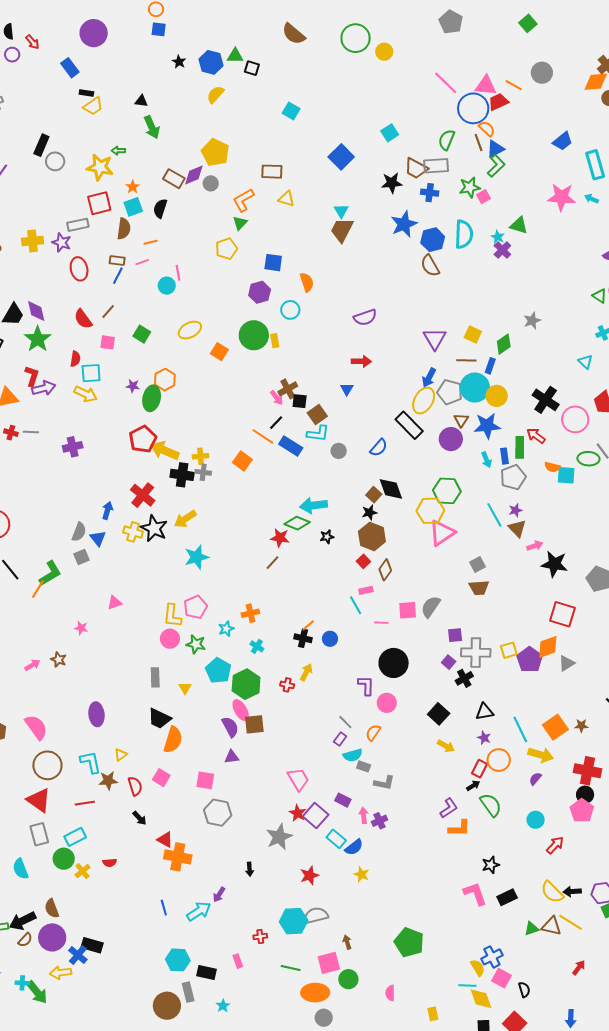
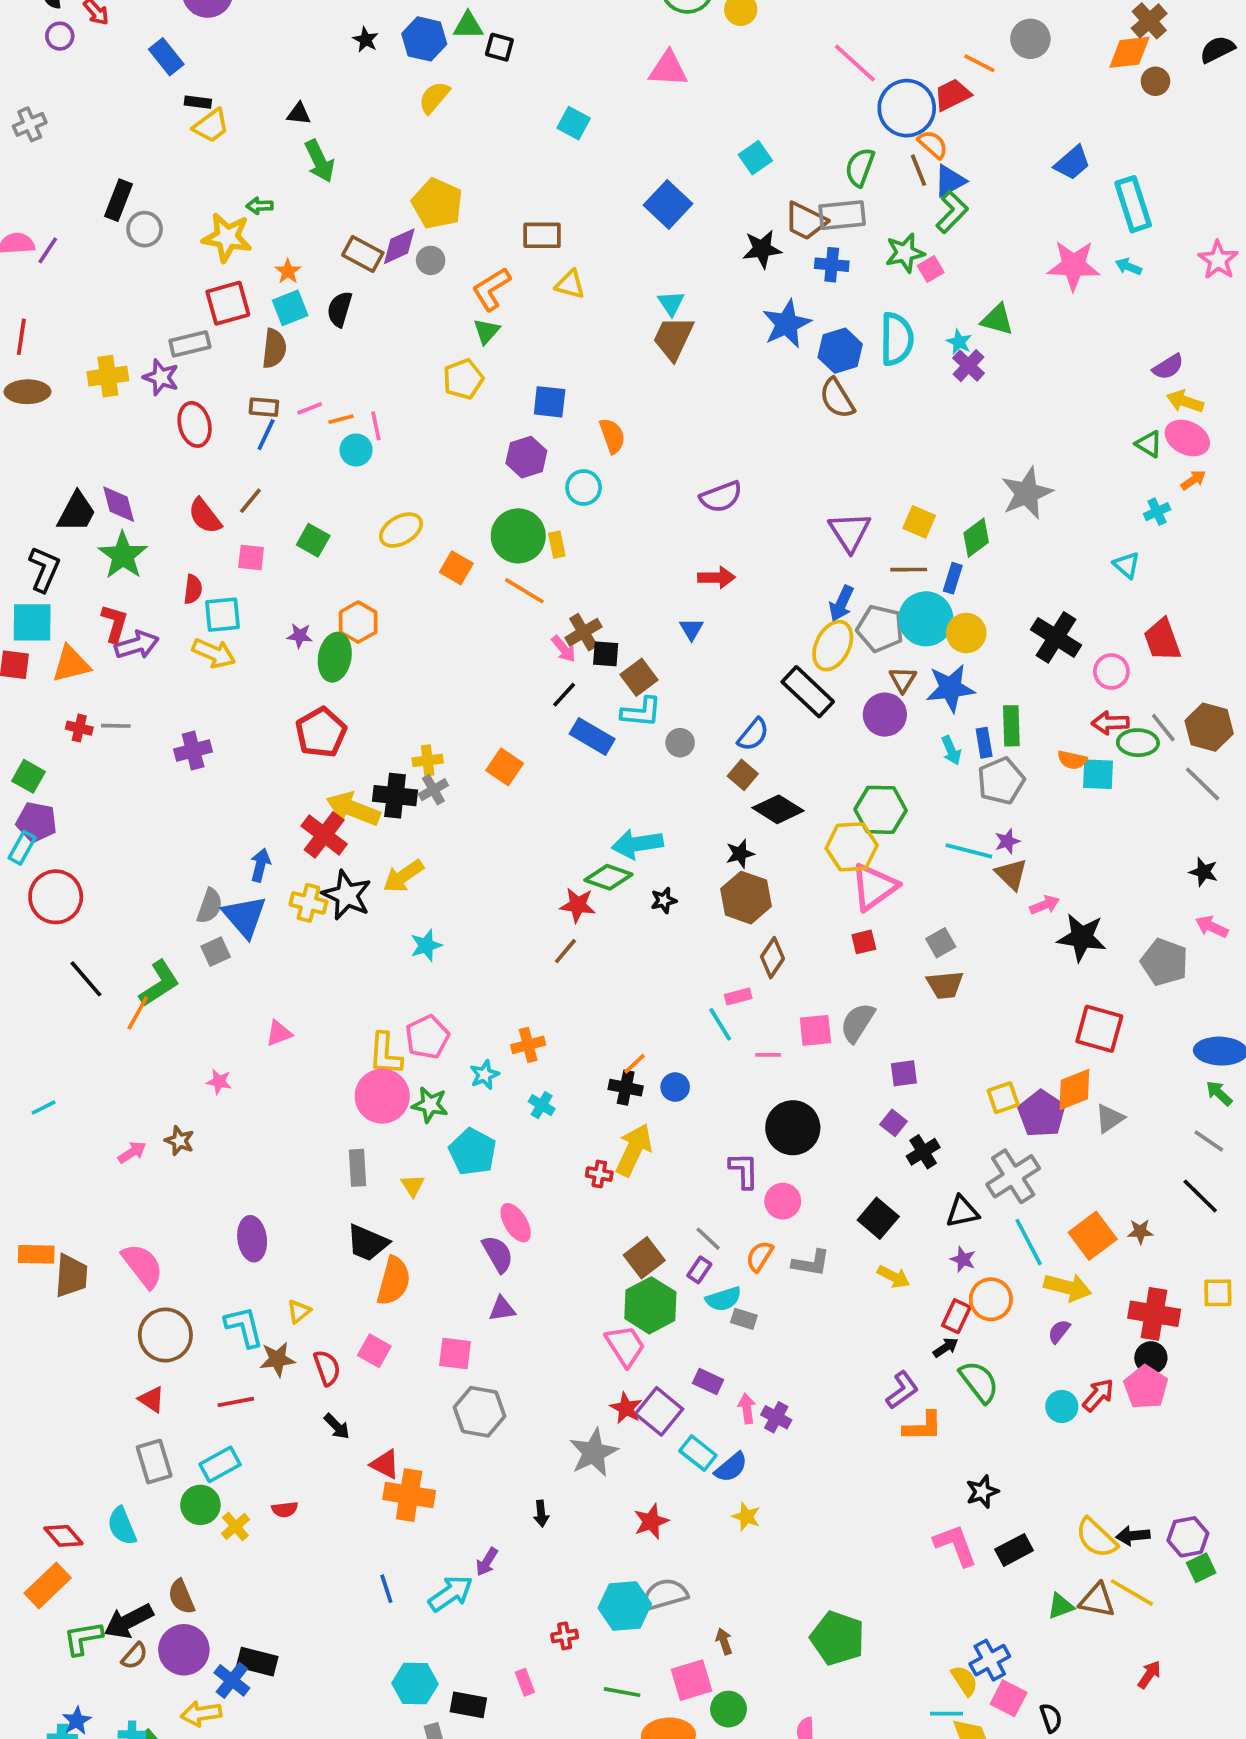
pink triangle: (486, 86) -> (668, 69), moved
orange line: (151, 242) -> (341, 419), moved
gray star: (532, 321) -> (1027, 493), size x1.6
pink circle: (575, 419) -> (1111, 671), size x0.7
orange line: (263, 436) -> (524, 591), moved
red arrow: (536, 436) -> (1110, 723), moved, turned -36
yellow arrow: (165, 451) -> (353, 809), moved
gray cross: (203, 472) -> (433, 790), turned -35
black diamond: (391, 489) -> (778, 809), turned -36
brown square: (374, 495) -> (743, 775), moved
cyan line: (494, 515) -> (969, 851), turned -45
blue triangle: (98, 538) -> (245, 917), size x1.5
cyan star: (197, 557) -> (426, 945), size x0.7
red square: (363, 561) -> (864, 942), moved, turned 32
pink circle: (170, 639) -> (382, 1096), size x1.5
gray cross: (476, 653) -> (1013, 1176), moved, turned -32
yellow arrow: (306, 672) -> (634, 1150), size x1.6
green hexagon: (246, 684) -> (650, 1305), moved
brown square: (254, 724) -> (644, 1258), moved, turned -30
gray L-shape: (384, 783) -> (811, 1263), moved
red triangle: (39, 800) -> (152, 1399), size x0.6
purple cross: (379, 821) -> (776, 1417), turned -35
red arrow: (555, 845) -> (1098, 1395), moved

